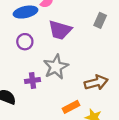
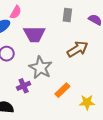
brown arrow: (96, 83) -> (78, 49), moved
orange rectangle: (71, 107) -> (62, 90), moved

